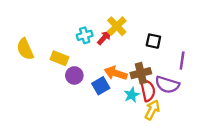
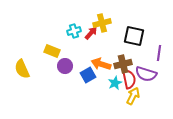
yellow cross: (117, 26) -> (102, 23), turned 30
black square: (153, 41) -> (134, 36), size x1.5
yellow semicircle: (25, 49) -> (22, 69), moved

